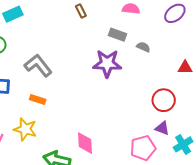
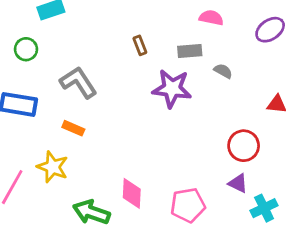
brown rectangle: (81, 11) -> (140, 45), moved
gray rectangle: (118, 35) -> (190, 51), turned -30
pink pentagon: (143, 148) -> (188, 205), moved

